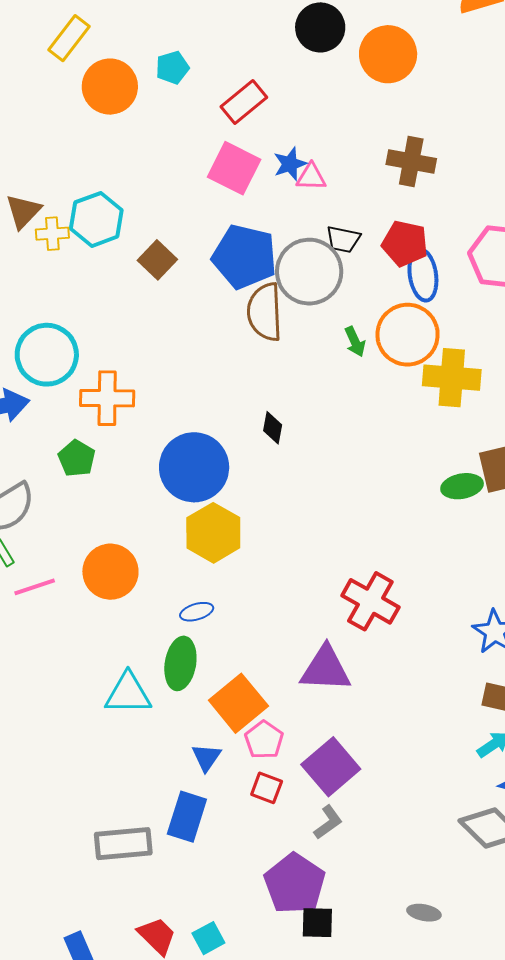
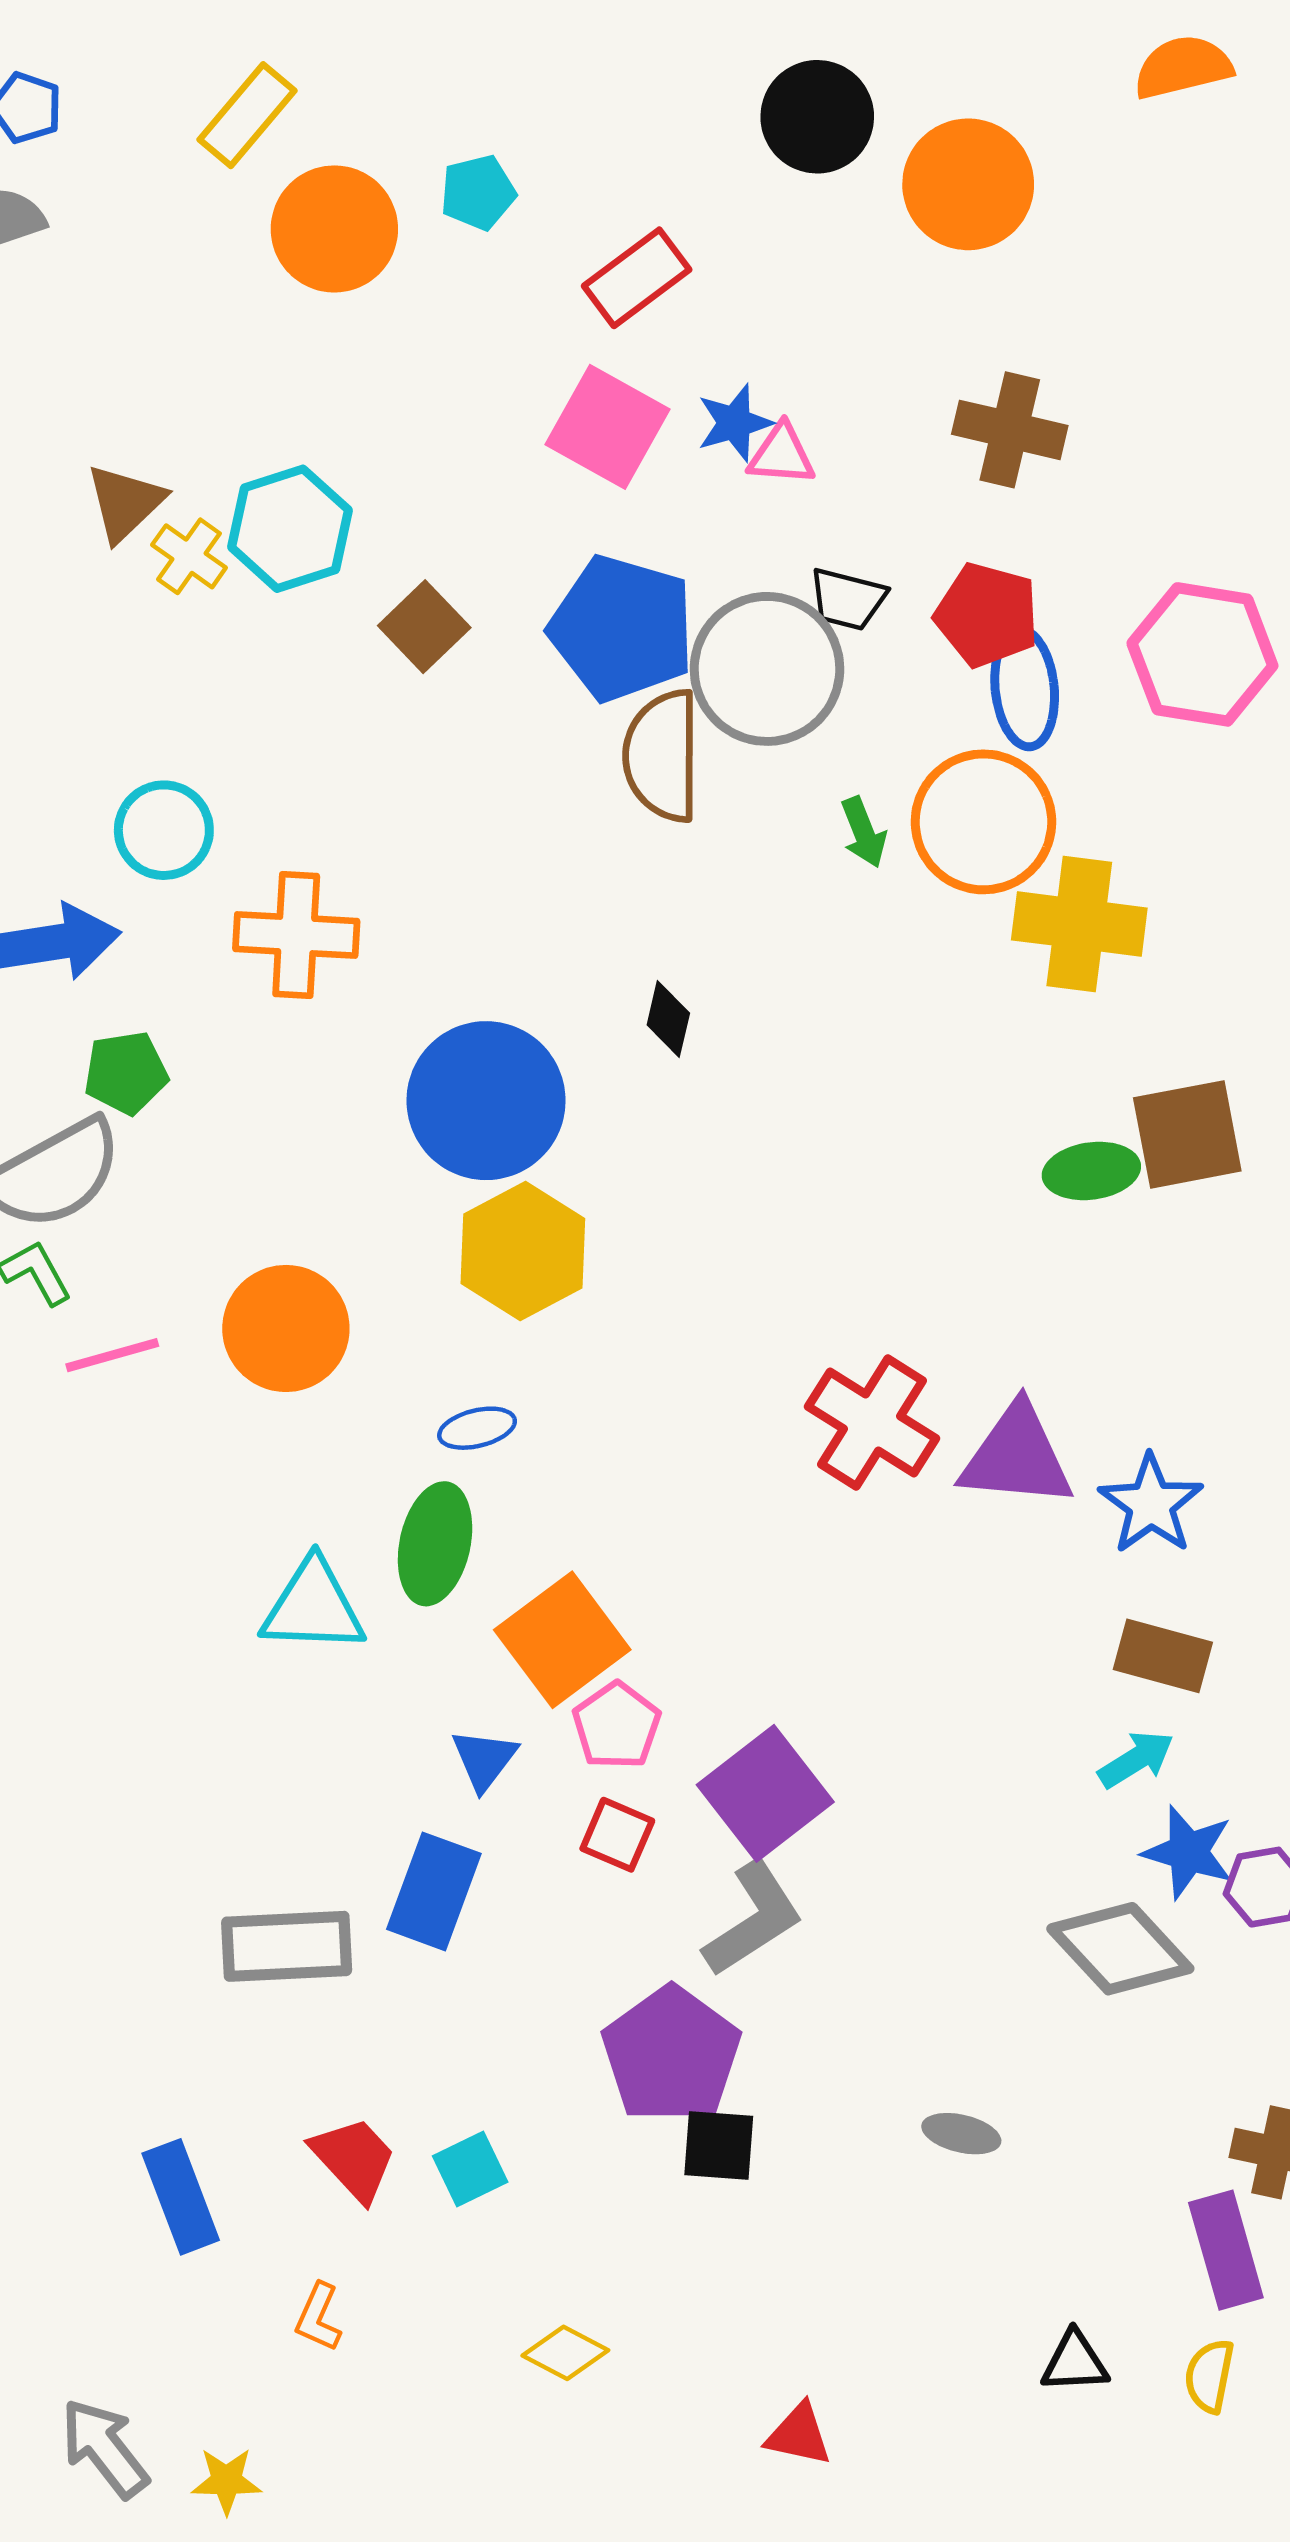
yellow cross: (52, 234) -> (189, 556), turned 36
cyan circle: (47, 355) -> (164, 830), size x0.7
green pentagon: (77, 458) -> (126, 1073), moved, turned 30
purple triangle: (326, 669) -> (1017, 1456), moved
gray L-shape: (328, 822) -> (753, 1919), size x1.5

